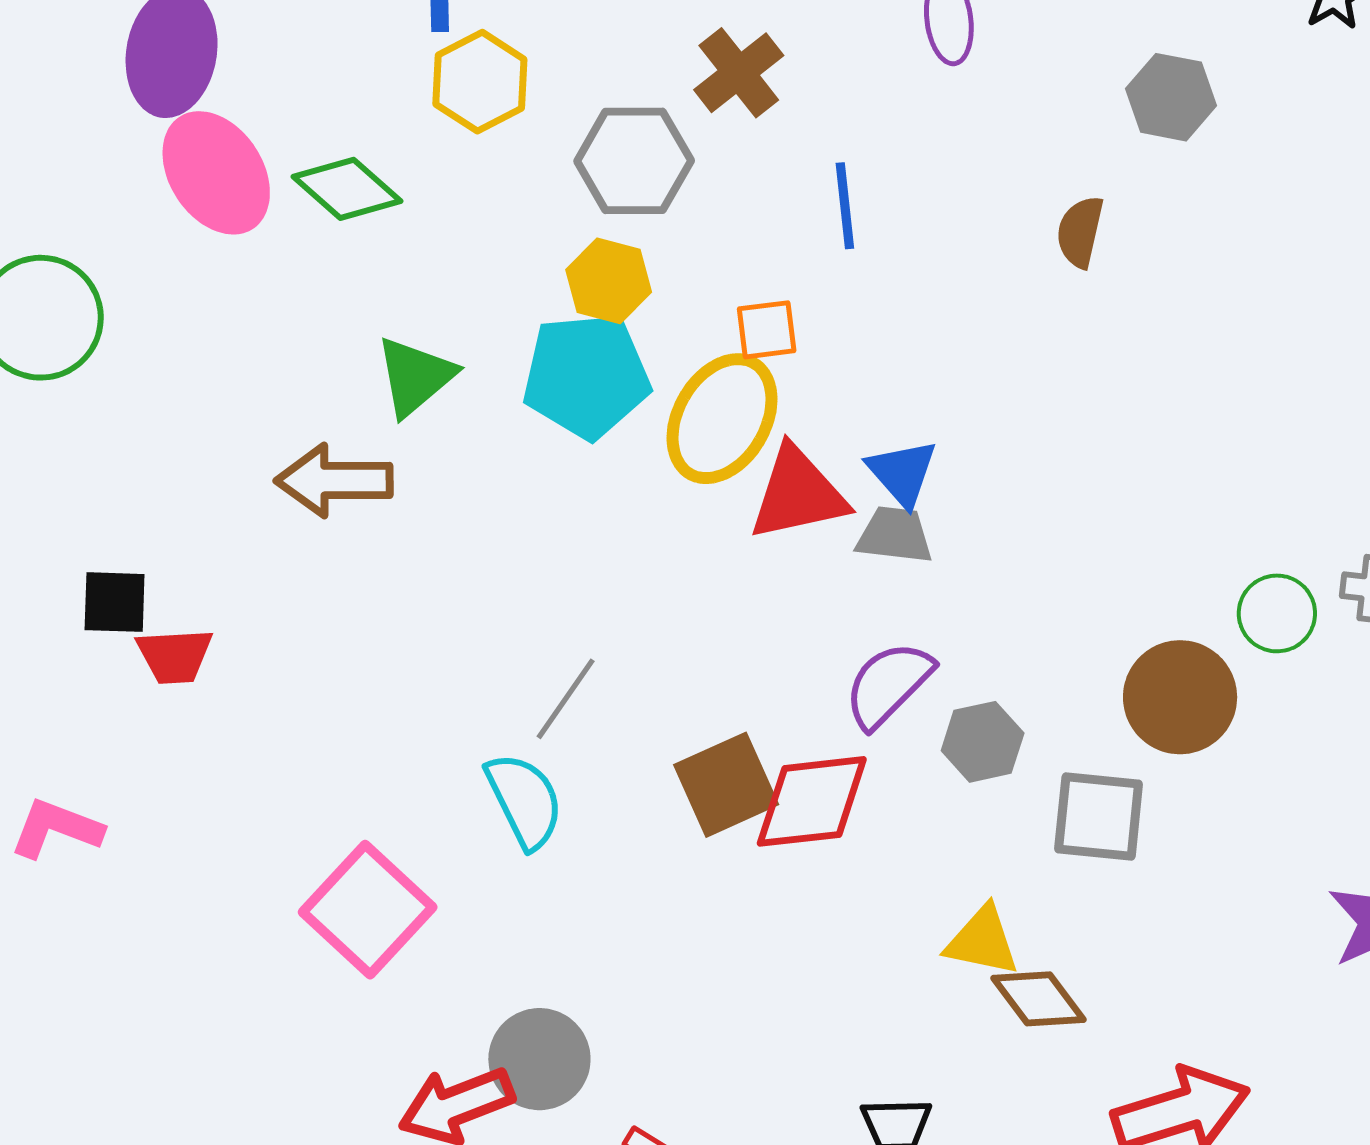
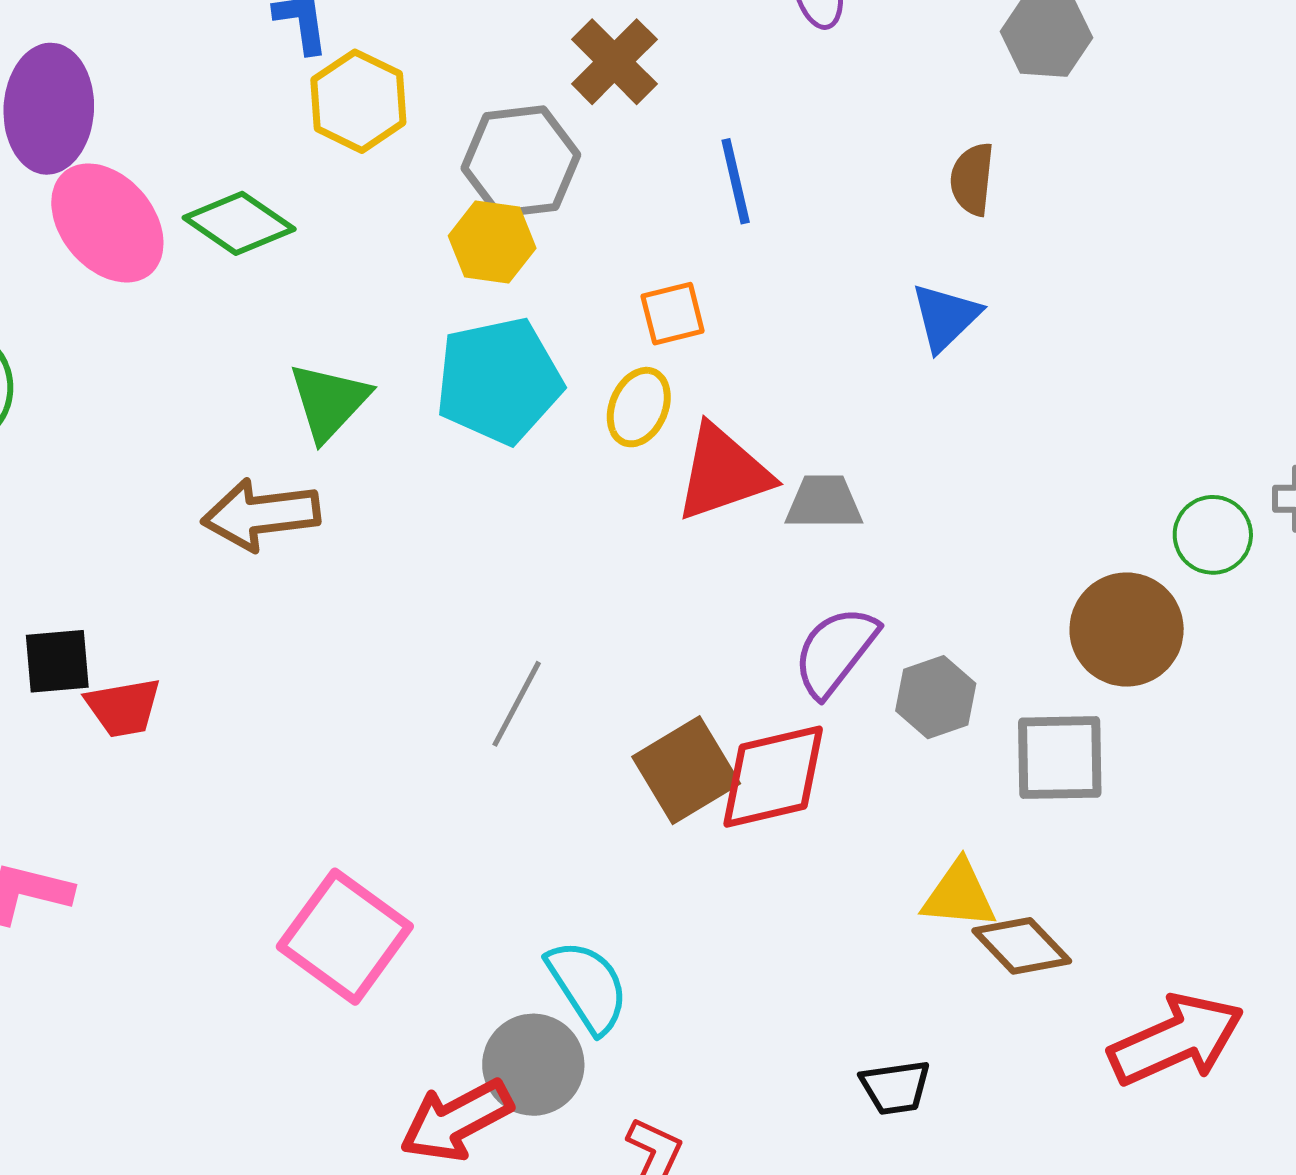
yellow hexagon: (609, 281) -> (492, 242), moved
yellow ellipse: (722, 419) -> (639, 407), size x0.6
blue triangle: (902, 473) -> (945, 317), moved, turned 34
cyan semicircle: (525, 800) -> (588, 986), moved

